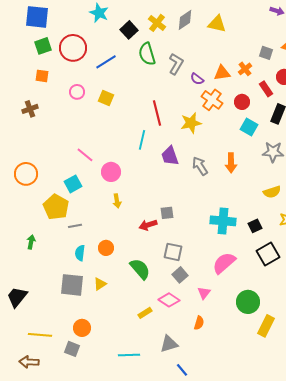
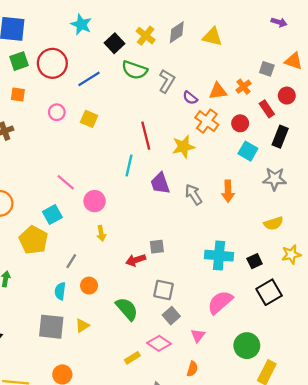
green semicircle: (147, 54) -> (135, 70), turned -55
gray line: (75, 226) -> (71, 261), moved, turned -48

